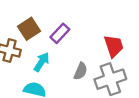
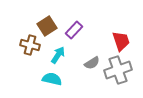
gray semicircle: (81, 71) -> (92, 63), turned 35

